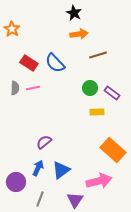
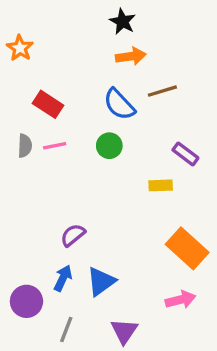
blue semicircle: (55, 63) -> (119, 104), moved
green circle: (90, 88) -> (109, 146), moved
pink arrow: (99, 181) -> (181, 300), moved, size x0.7

